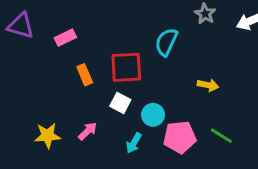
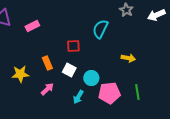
red square: (126, 67) -> (73, 46), size x0.6
orange rectangle: (85, 75) -> (47, 63), moved
yellow star: (48, 136) -> (20, 74), moved
green line: (221, 136) -> (137, 92), turned 49

